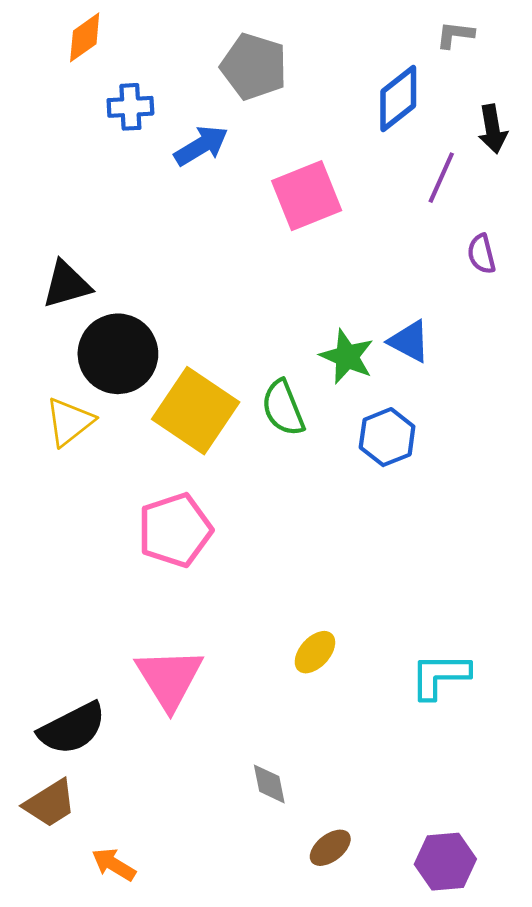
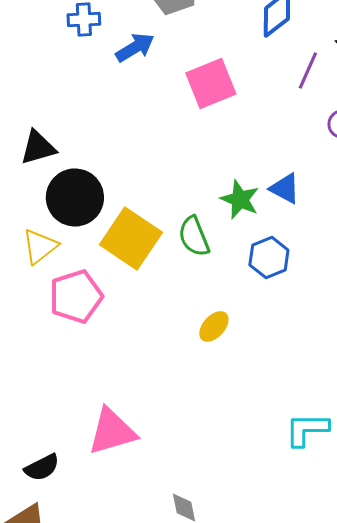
pink pentagon: (175, 530) -> (76, 296), moved
yellow ellipse: (315, 652) -> (214, 326), moved
pink triangle: (169, 678) -> (112, 431), turned 46
black semicircle: (72, 728) -> (42, 467), size x0.7

